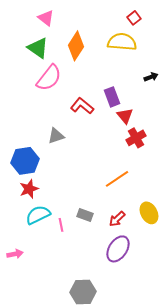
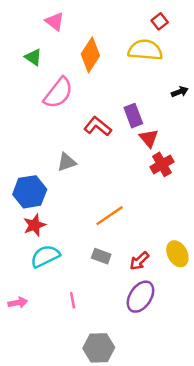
green triangle: (38, 48) -> (33, 57), moved, size x0.7
orange line: (117, 179) -> (110, 216), moved
pink line: (61, 225) -> (73, 300), moved

